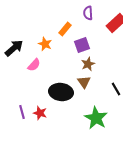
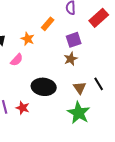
purple square: (82, 45) -> (74, 40), moved
brown triangle: (84, 82) -> (80, 88), moved

